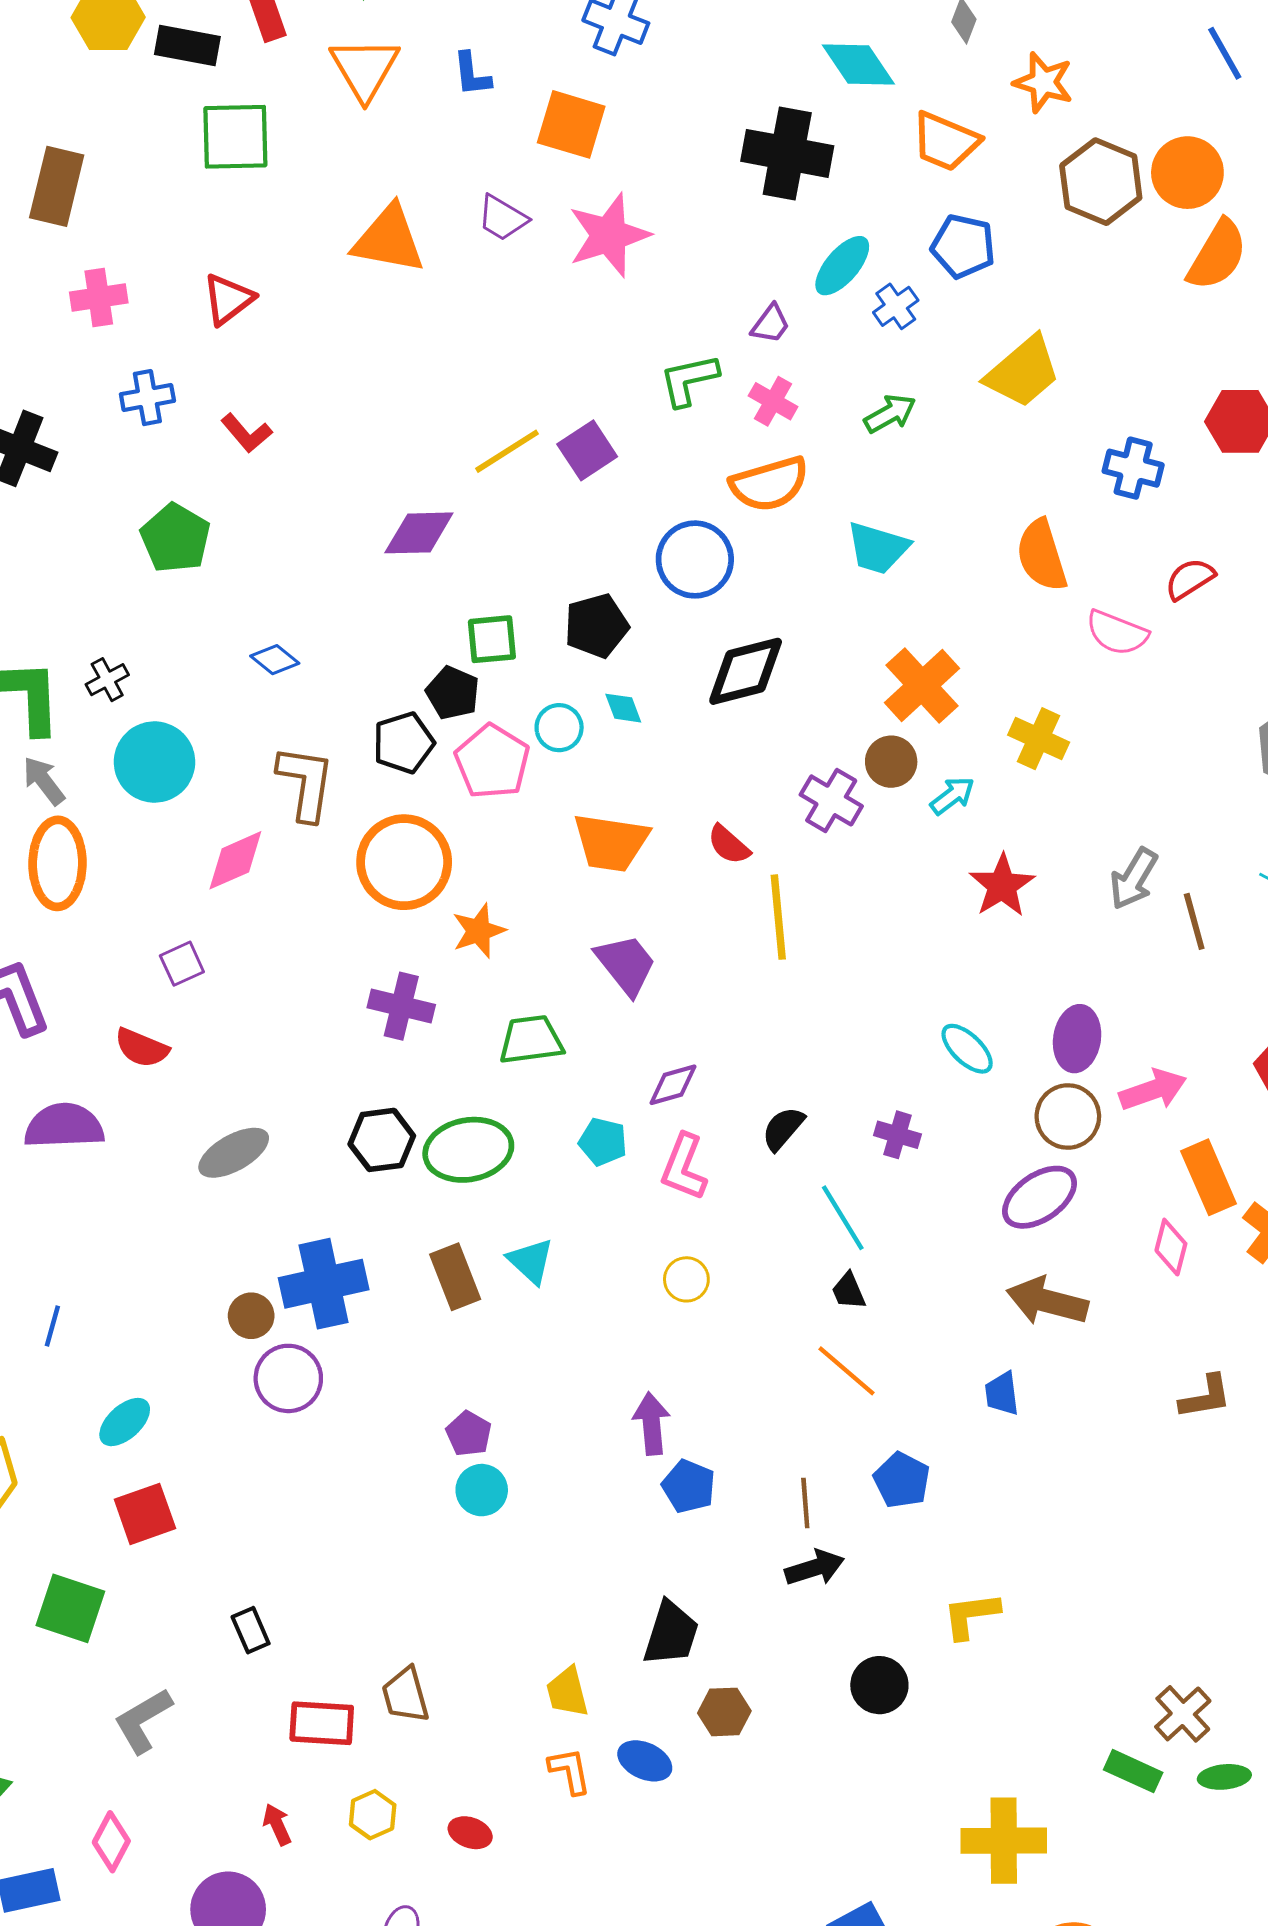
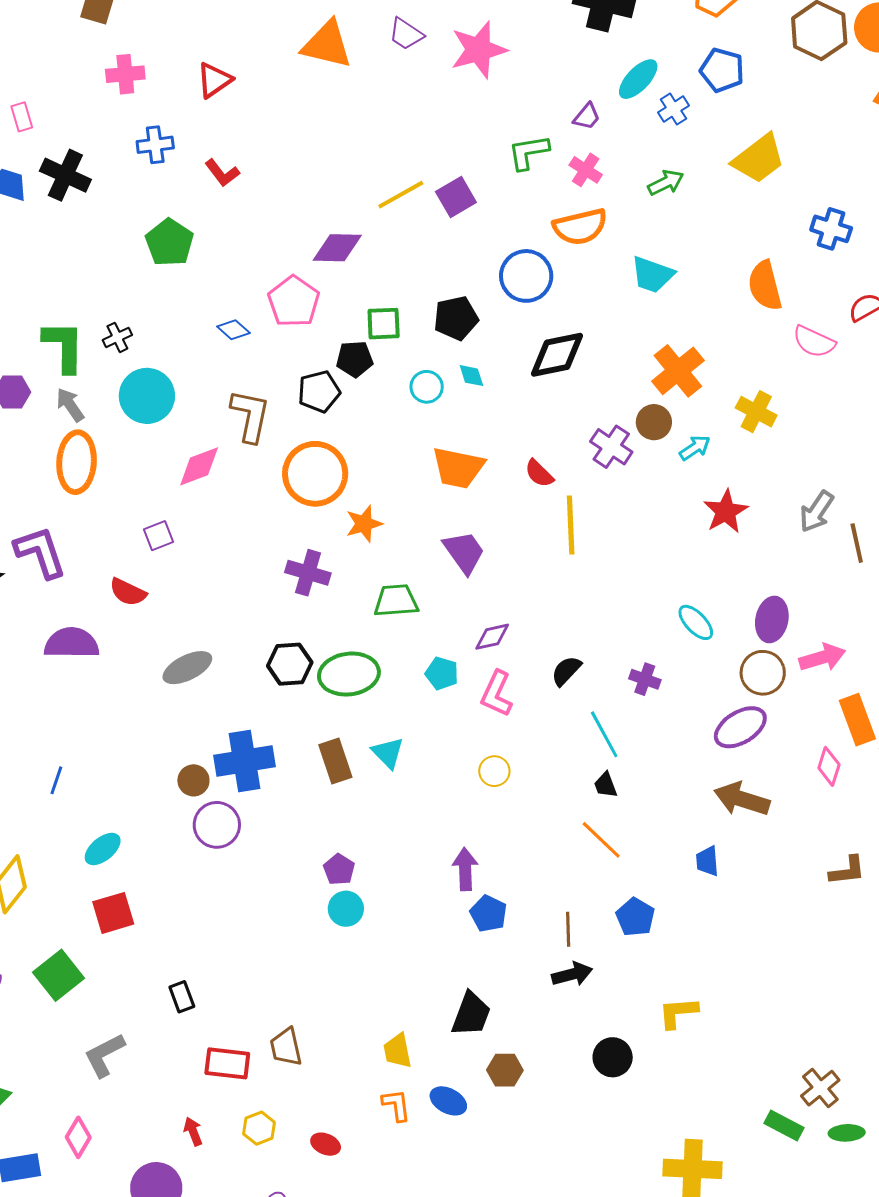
black pentagon: (453, 693) -> (355, 359), turned -30
pink pentagon: (492, 762) -> (294, 301), moved
green square: (70, 1608) -> (59, 975), turned 30

